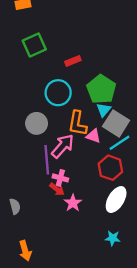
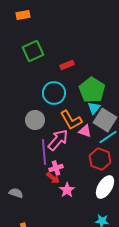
orange L-shape: (77, 123) -> (71, 120), turned -40
pink cross: (60, 178) -> (56, 168), turned -32
gray semicircle: (15, 206) -> (16, 193), turned -56

